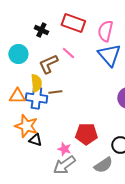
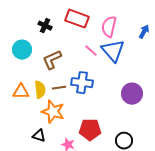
pink line: (68, 53) -> (91, 51), moved
yellow semicircle: (36, 83) -> (40, 90), moved
blue cross: (36, 98) -> (82, 83), moved
orange star: (26, 126) -> (53, 112), moved

